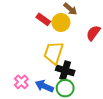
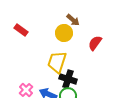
red rectangle: (43, 19) -> (21, 30), moved

